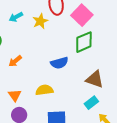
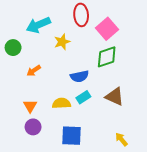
cyan arrow: (16, 17) -> (38, 25), size x1.6
yellow star: (40, 21) -> (62, 42), moved
cyan rectangle: (91, 103) -> (83, 97), moved

